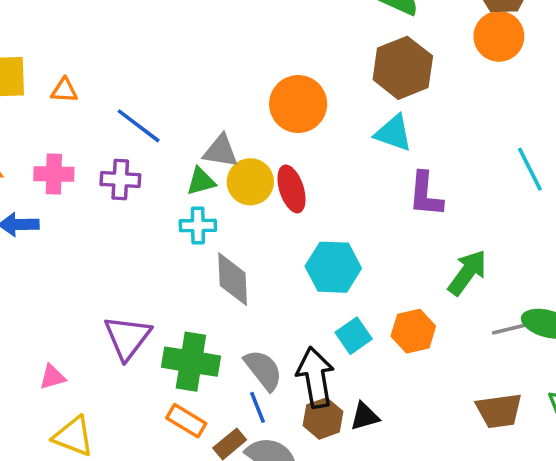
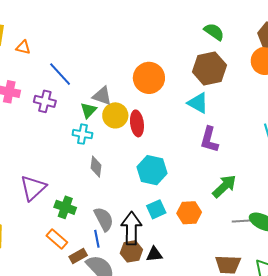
green triangle: (201, 181) -> (88, 110), turned -42
gray diamond: (233, 279) -> (96, 167), size x0.7
green cross: (191, 362) -> (65, 207), size x0.7

